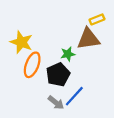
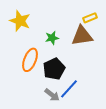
yellow star: (21, 42) -> (20, 21), moved
green star: (68, 54) -> (52, 38), moved

